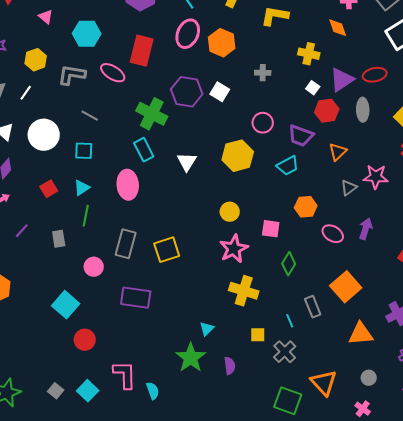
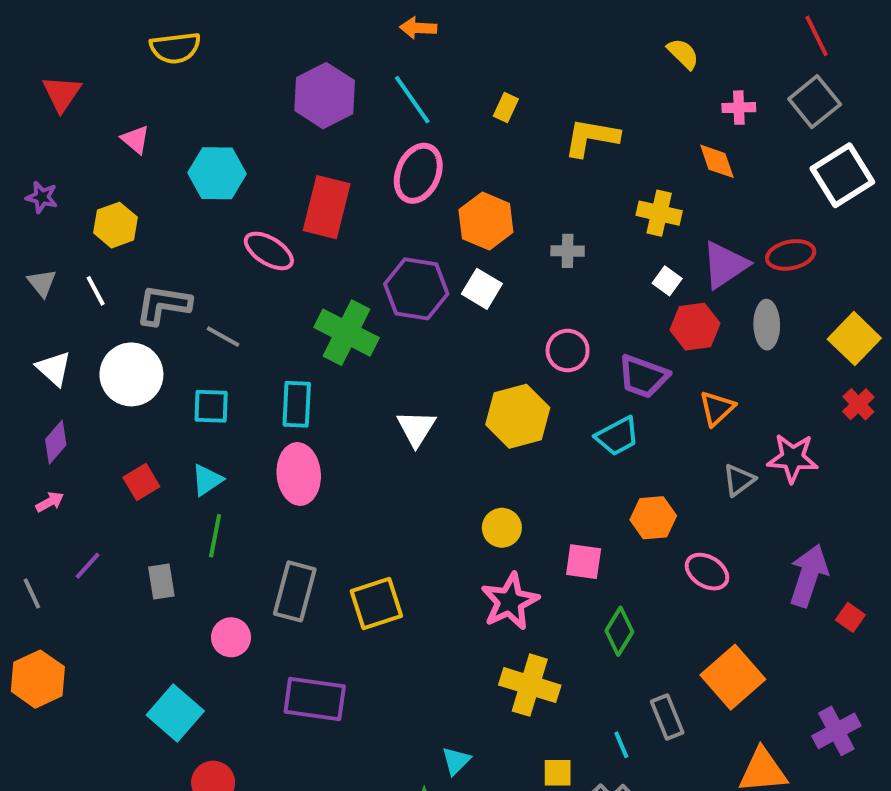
orange hexagon: (222, 43) -> (486, 221), moved
gray L-shape: (72, 75) -> (163, 305), moved
white line: (26, 93) -> (96, 291), turned -63
cyan rectangle: (144, 150) -> (297, 404), moved, turned 30
purple arrow: (366, 229) -> (809, 576), moved, size x1.4

